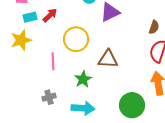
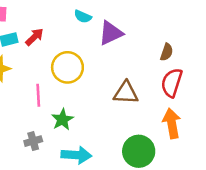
brown triangle: (108, 59) -> (126, 93), moved
green star: (83, 79) -> (62, 119), moved

